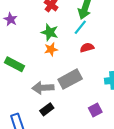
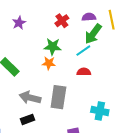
green star: (50, 32) -> (53, 47), turned -30
gray rectangle: (70, 79) -> (58, 97), turned -70

